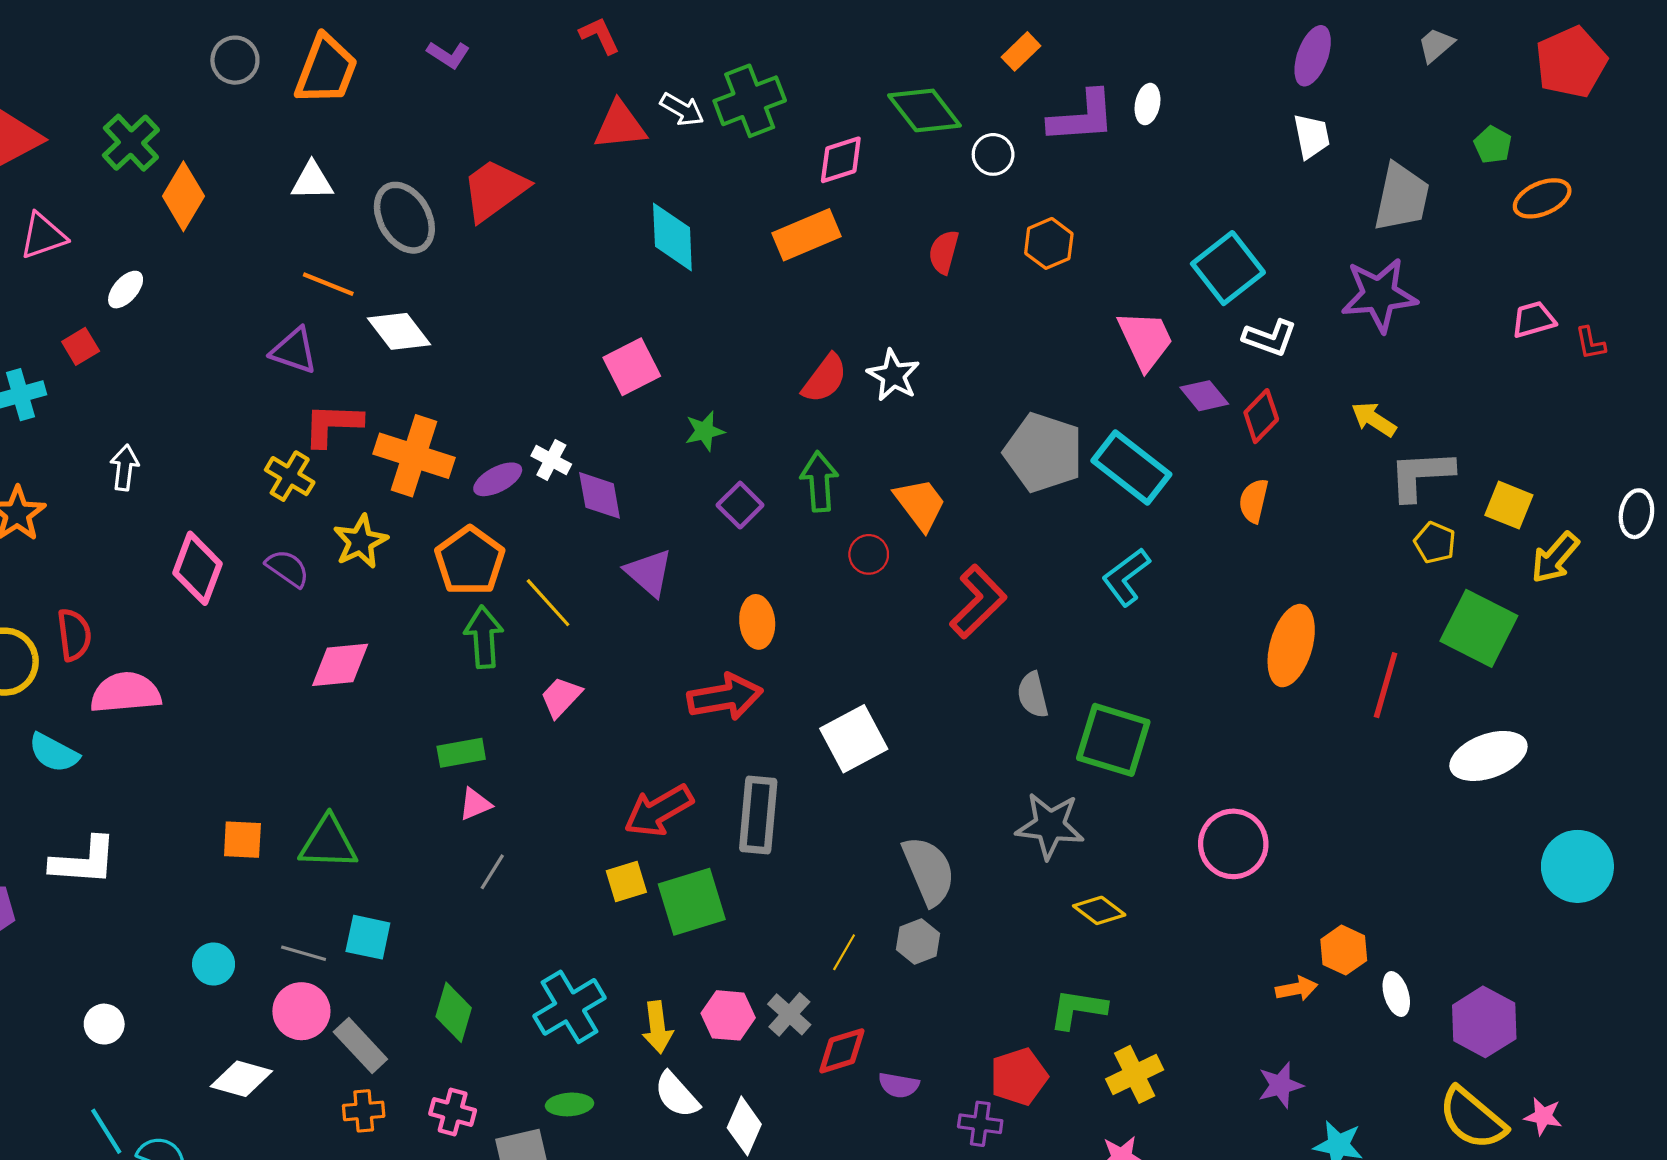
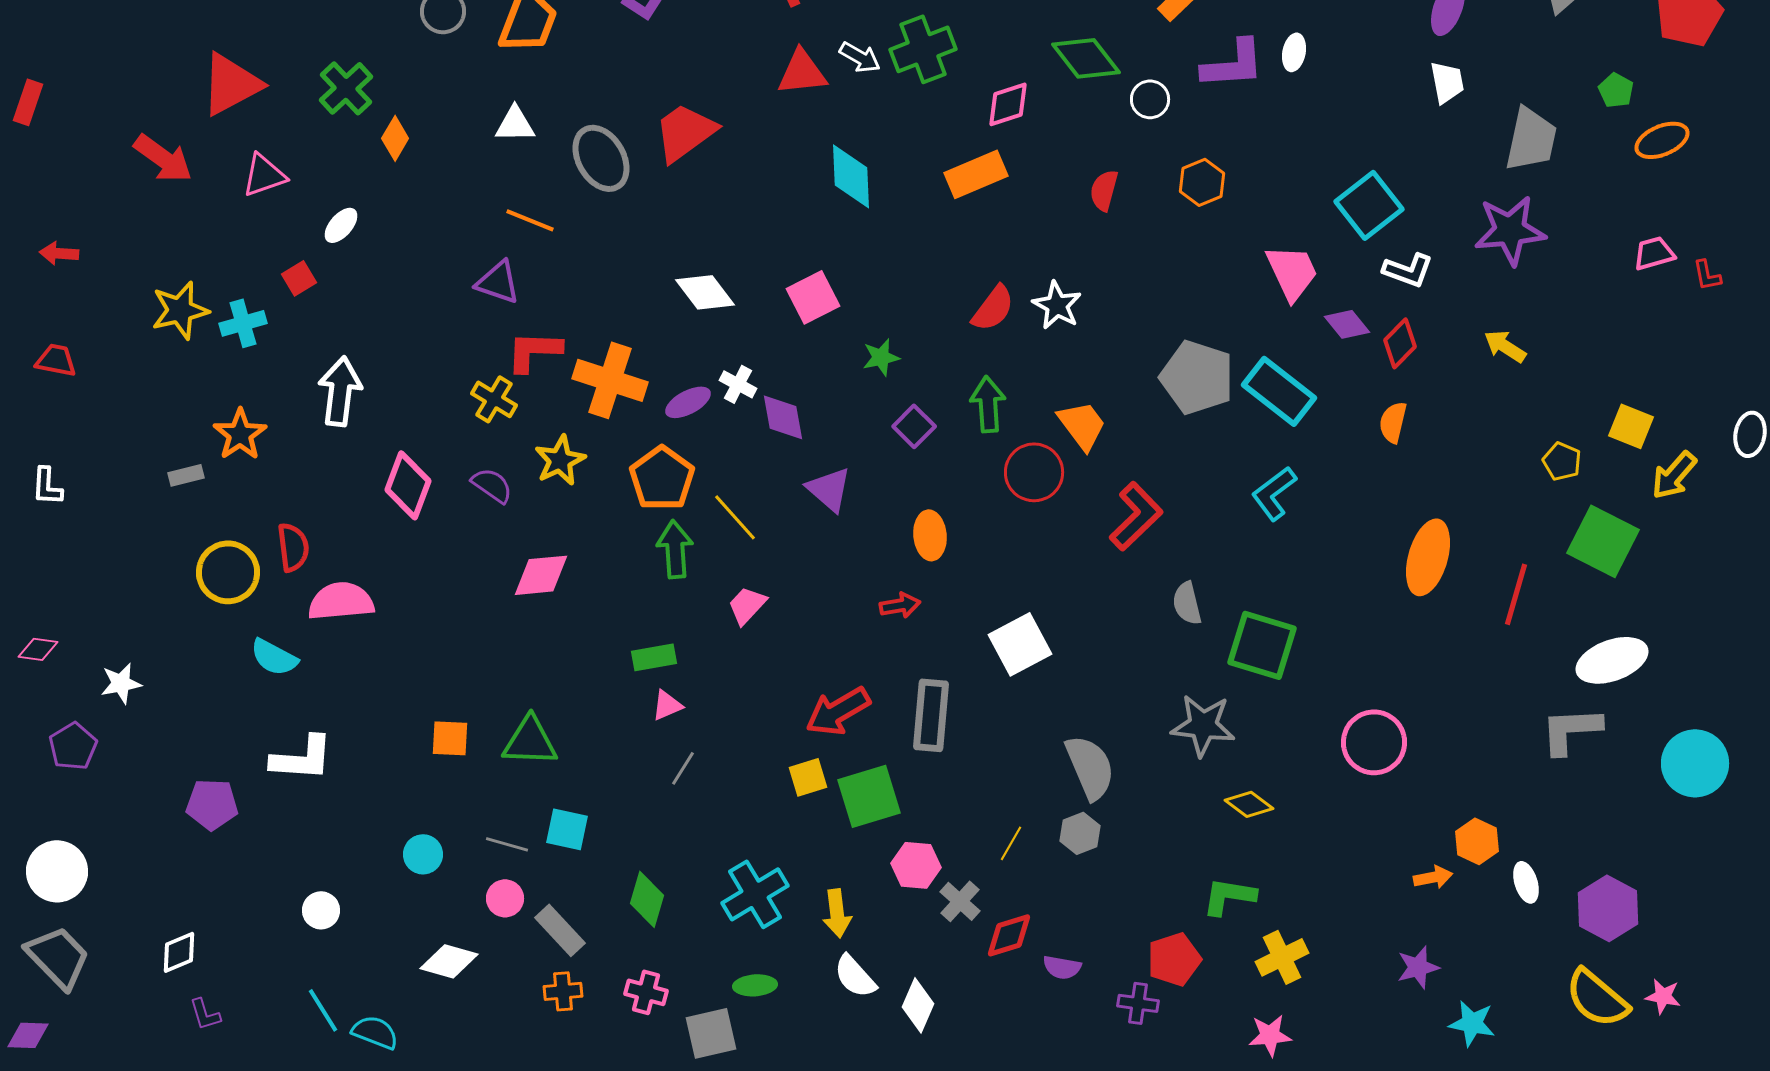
orange diamond: (183, 196) -> (395, 138), size x0.7
white diamond: (399, 331) -> (705, 292), moved
white arrow: (125, 468) -> (340, 391), size x1.6
gray L-shape: (1421, 475) -> (1571, 730), moved
red circle: (869, 554) -> (1034, 472), size x1.6
red arrow: (725, 697) -> (900, 605), size x0.6
pink circle: (301, 1011) -> (505, 898), size x0.7
pink hexagon: (728, 1015) -> (916, 865), moved

